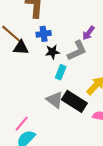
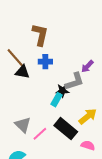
black star: (52, 52) -> (63, 91), moved
gray triangle: (55, 100) -> (23, 125), moved
pink line: (22, 124) -> (40, 134), moved

